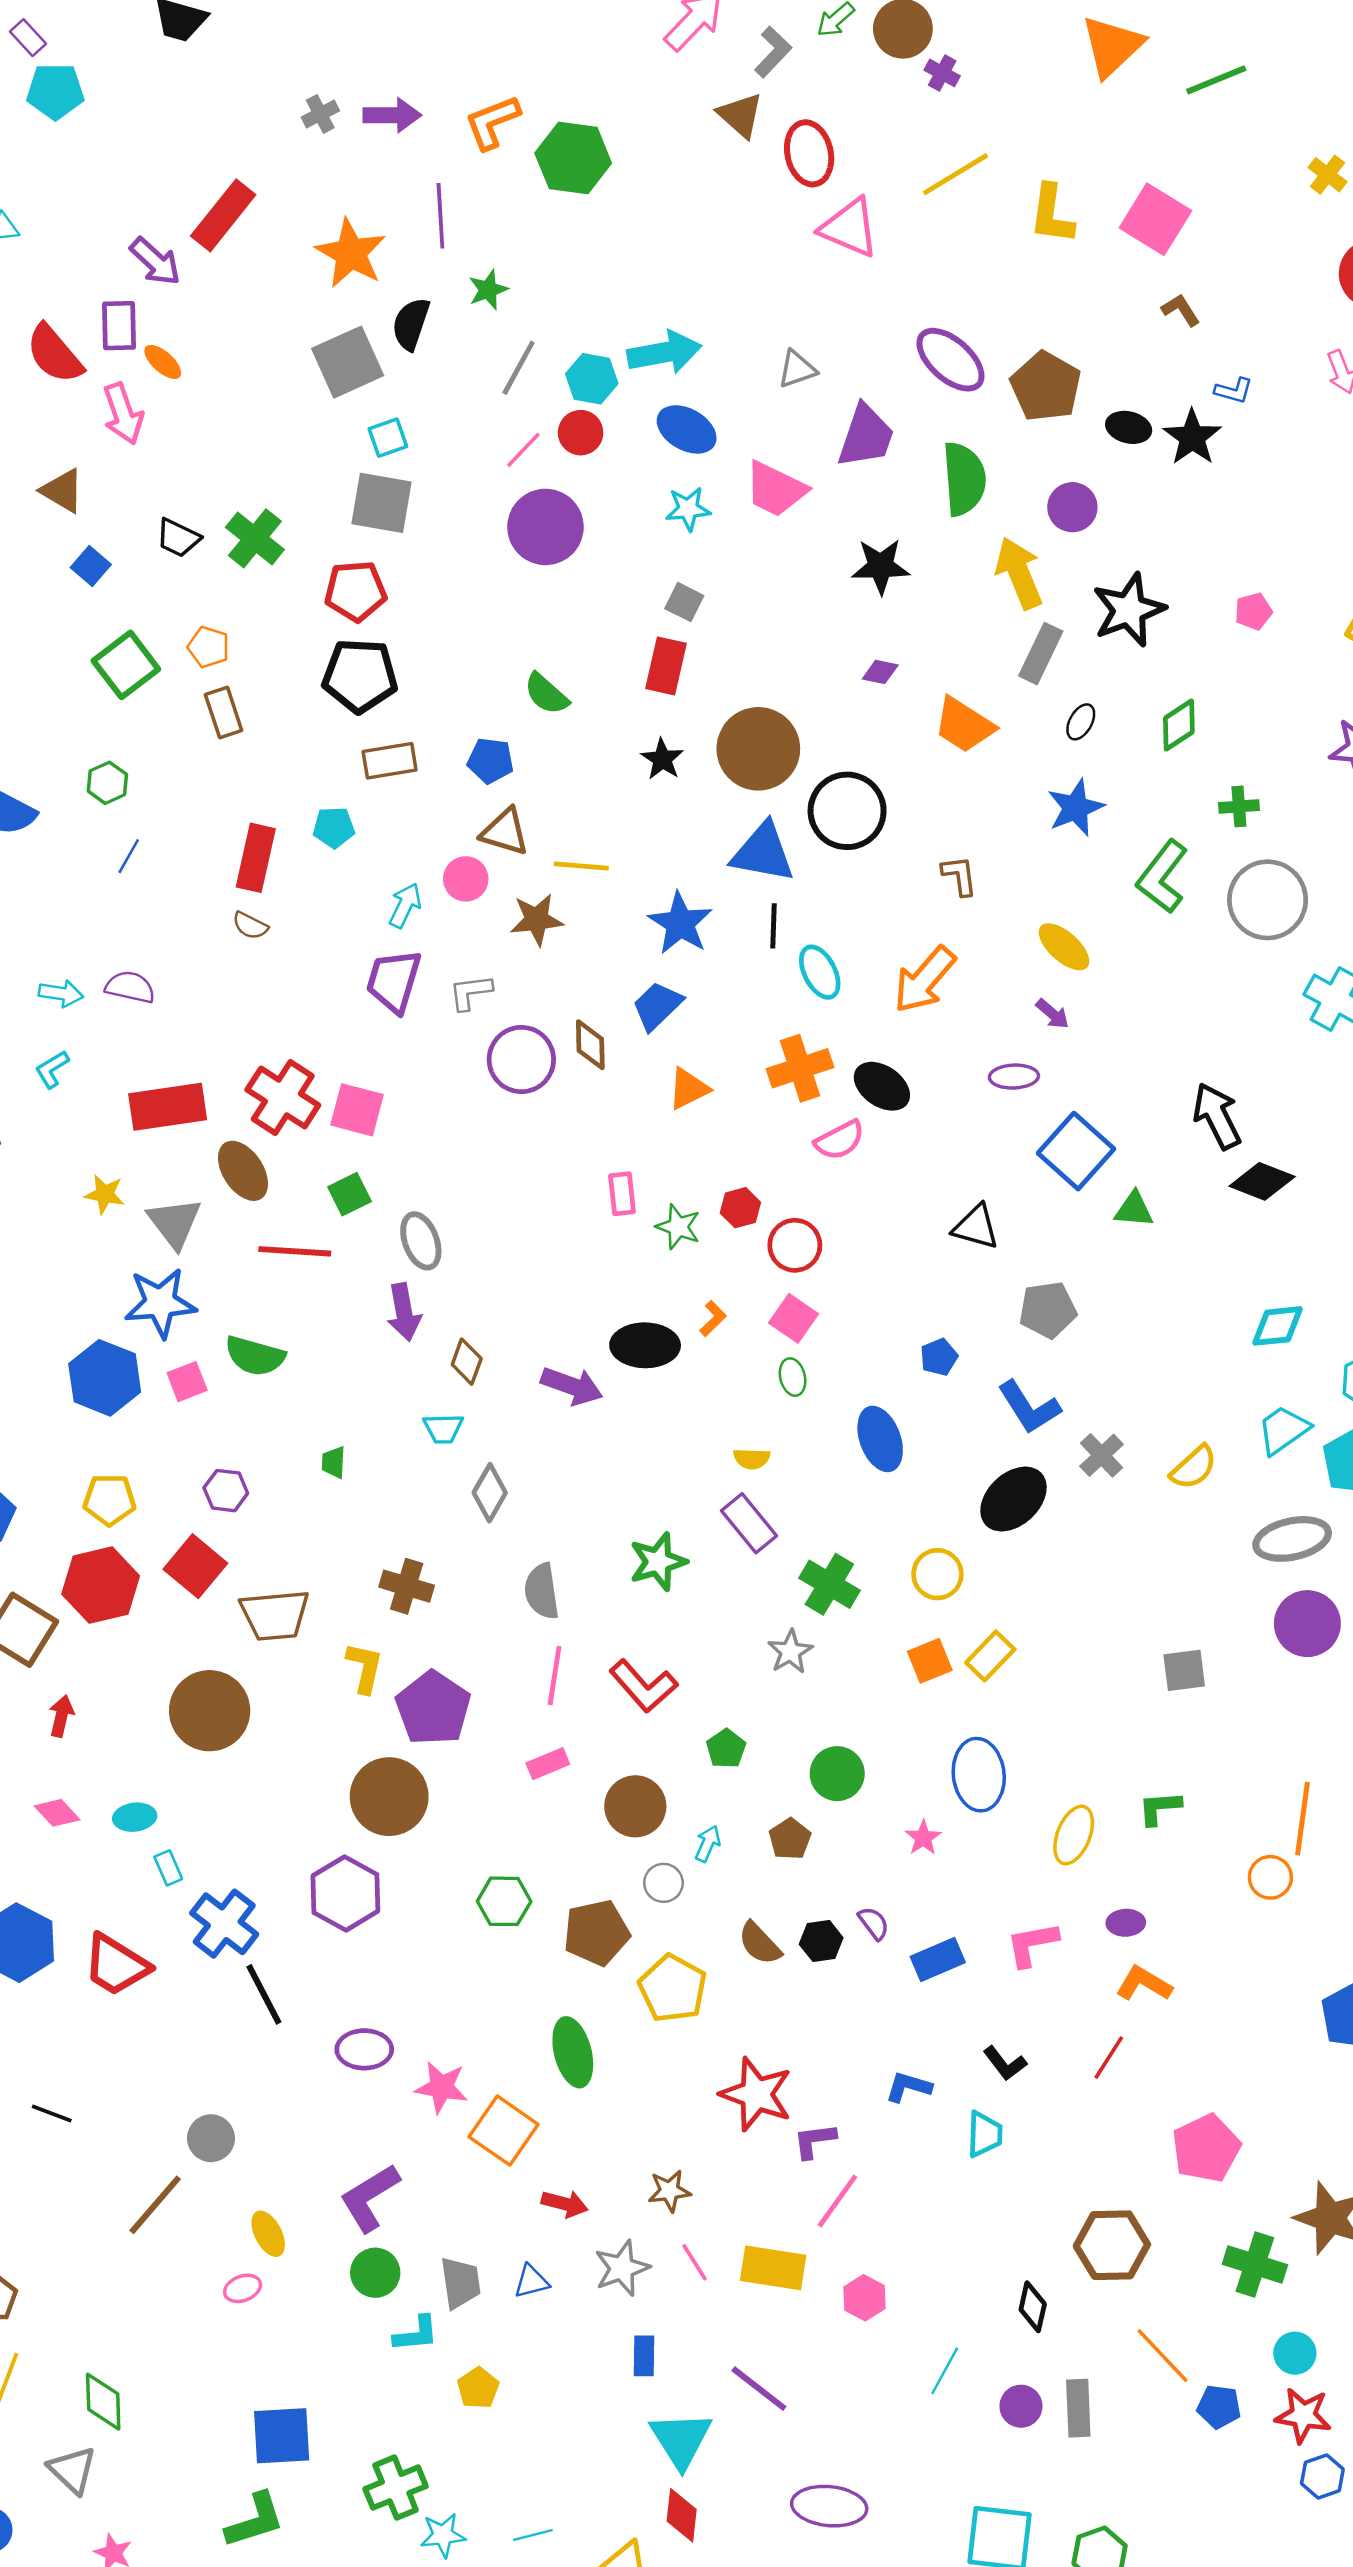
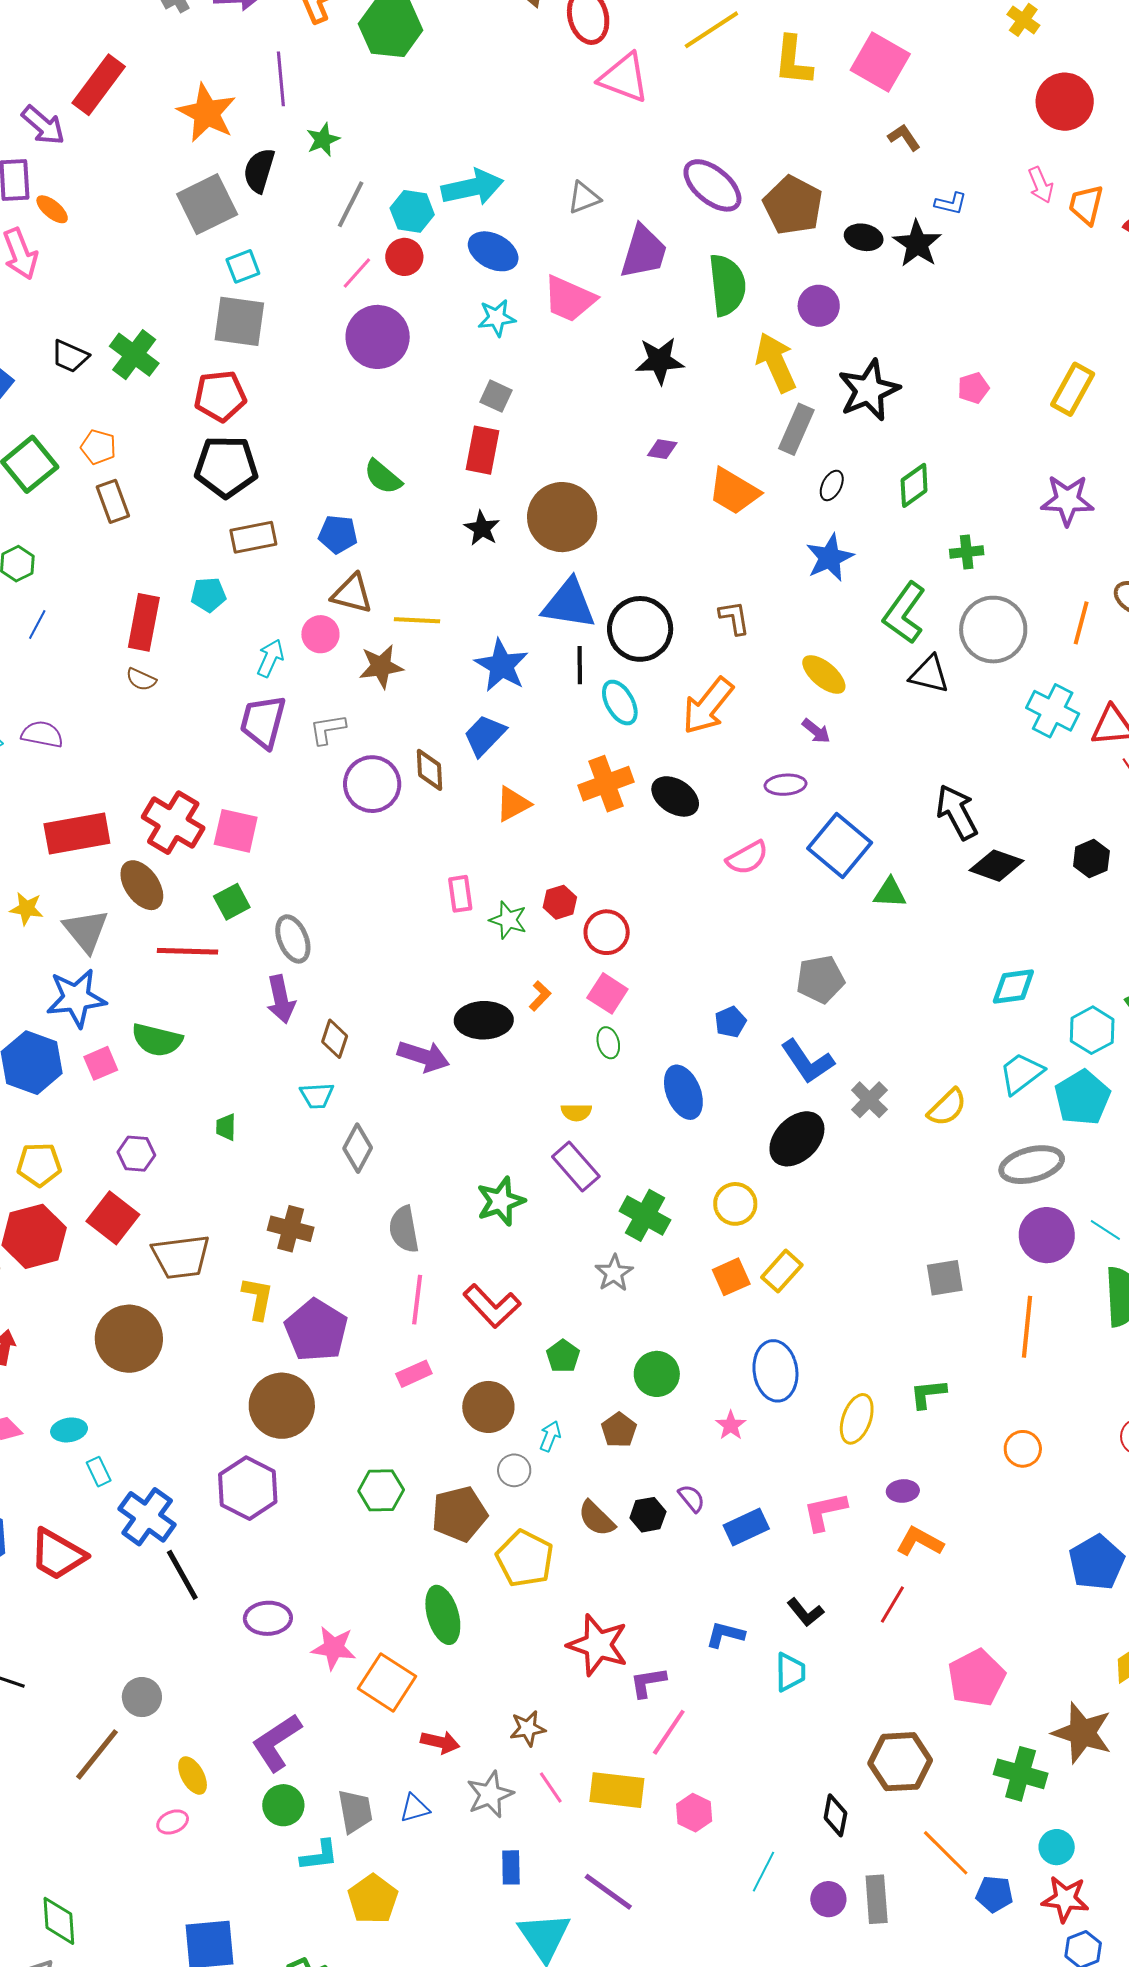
black circle: (847, 811) -> (640, 629), moved
pink semicircle: (840, 1140) -> (747, 858), moved
black triangle: (976, 1227) -> (929, 674), moved
orange line: (1302, 1819) -> (1027, 1327), moved
yellow pentagon: (478, 2388) -> (373, 1899), size x1.4

